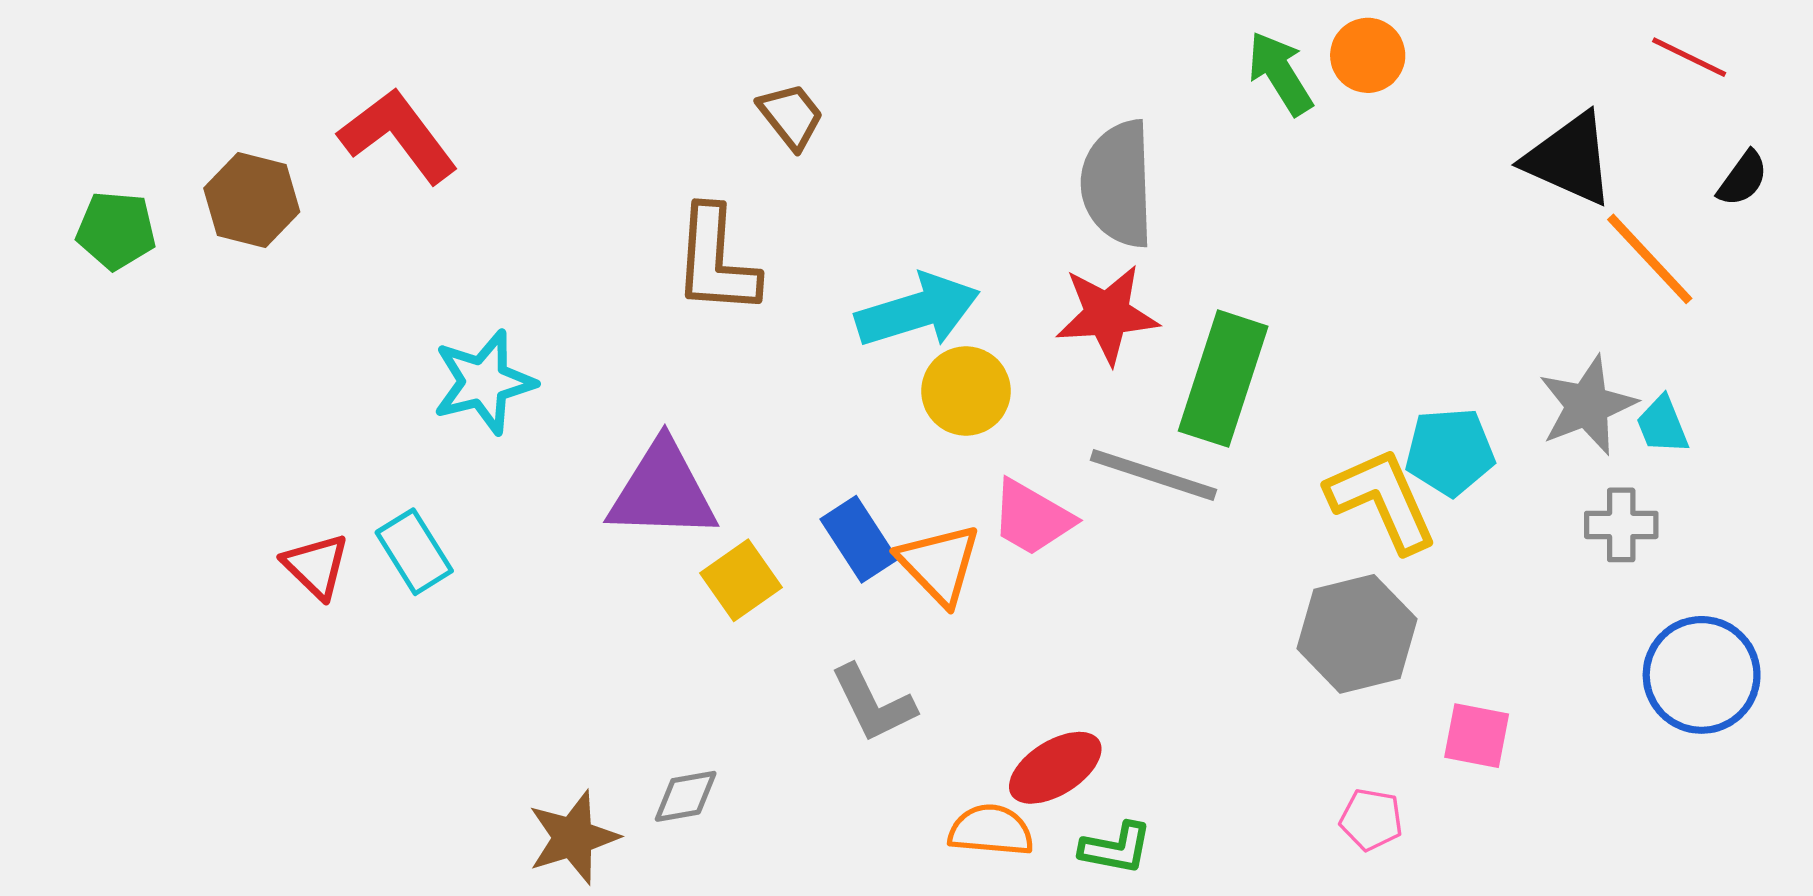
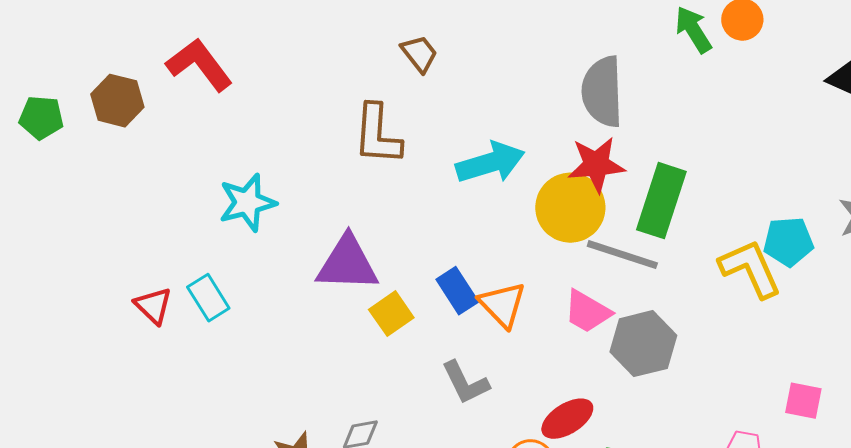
yellow circle: (966, 391) -> (570, 208), moved, size x1.4
pink trapezoid: (1032, 518) -> (587, 312), moved
gray hexagon: (1357, 634) -> (643, 344), moved

